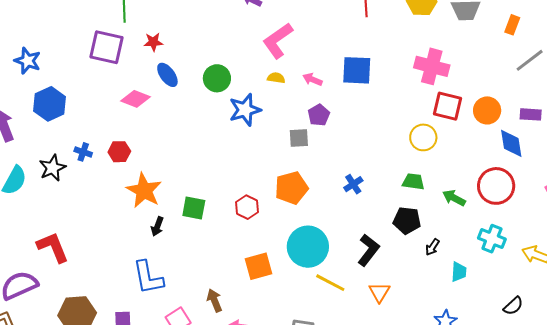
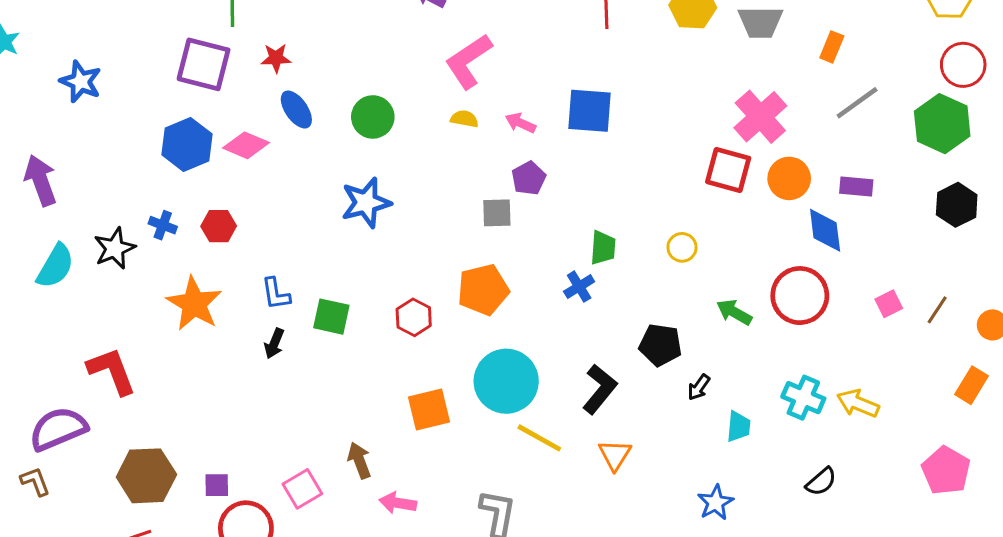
pink cross: (432, 66) -> (760, 117), moved, turned 32
blue hexagon: (50, 104) -> (187, 144), moved
blue star: (245, 110) -> (366, 203), moved
yellow circle: (423, 137) -> (682, 247), moved, size x0.7
green trapezoid: (413, 182) -> (603, 248), moved, turned 85
orange star: (144, 191) -> (194, 304), moved
cyan cross: (492, 239) -> (803, 398), moved
blue L-shape: (148, 278) -> (276, 294), moved, size x0.6

